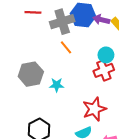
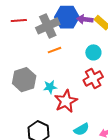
orange line: (66, 47) -> (54, 50), turned -64
red cross: (104, 70) -> (93, 78), moved
red star: (94, 109) -> (66, 101), moved

